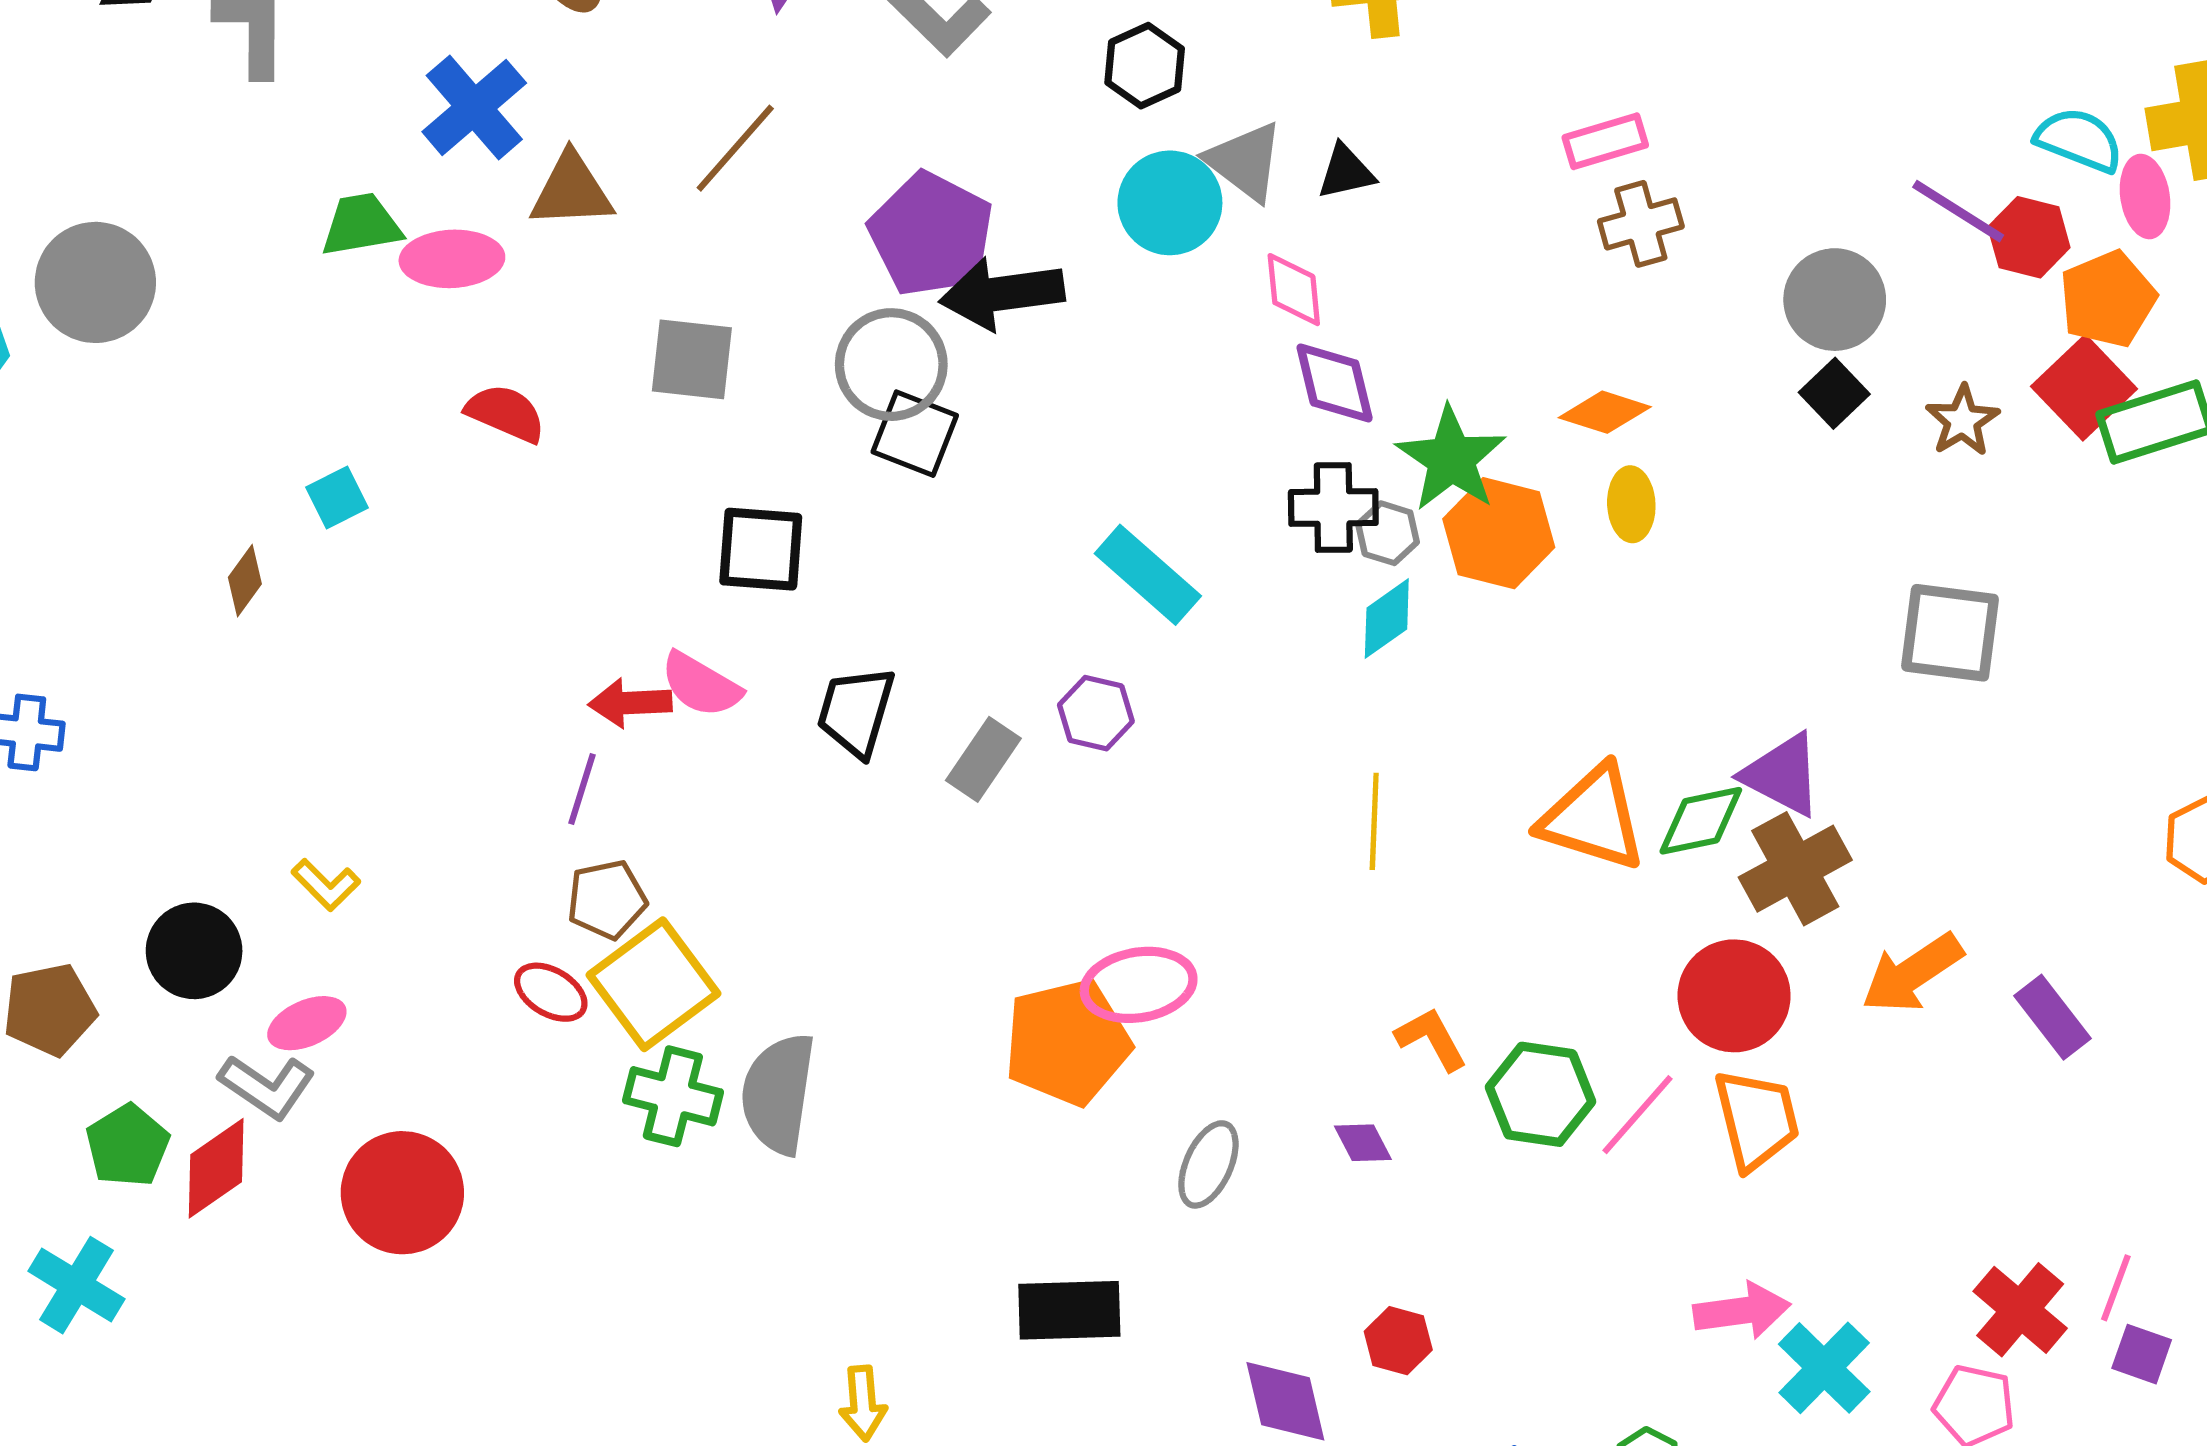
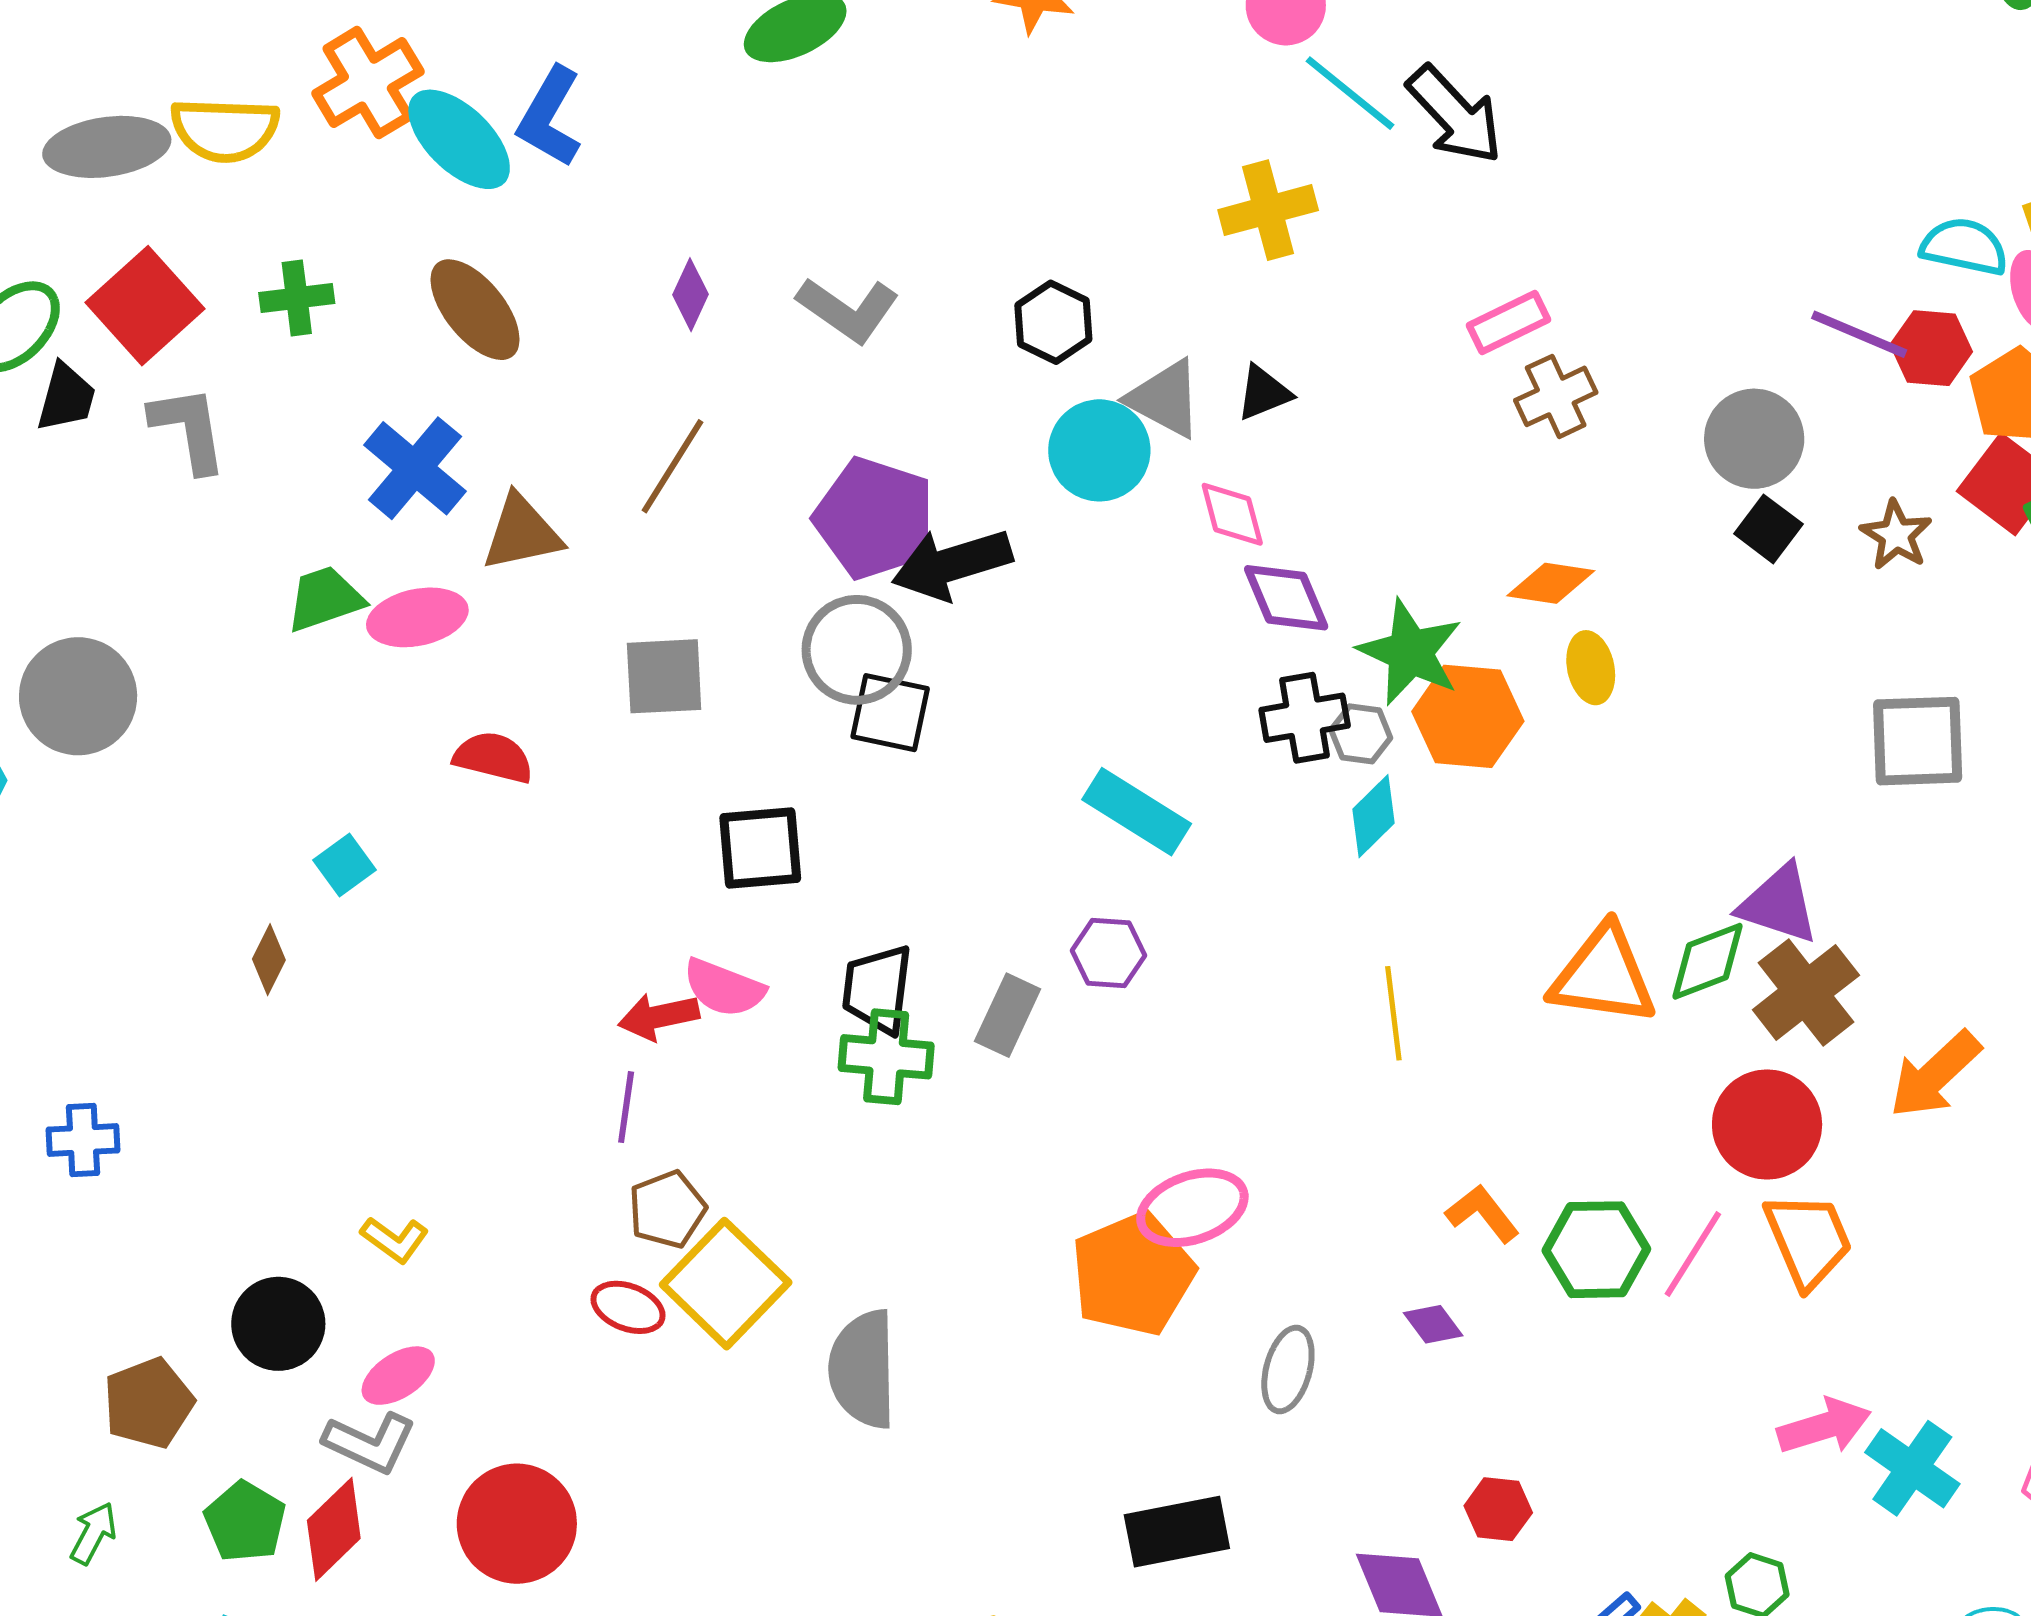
green cross: (673, 1096) -> (886, 1057), moved

